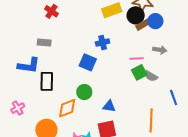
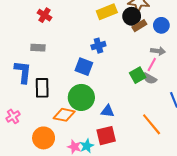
blue circle: (155, 21) -> (161, 25), moved
pink line: (137, 59) -> (152, 65), moved, turned -56
blue L-shape: (29, 65) -> (23, 72), turned -90
green circle: (84, 92) -> (81, 97), size x1.6
orange diamond: (67, 108) -> (64, 115), turned 35
orange line: (151, 120) -> (152, 124), turned -40

